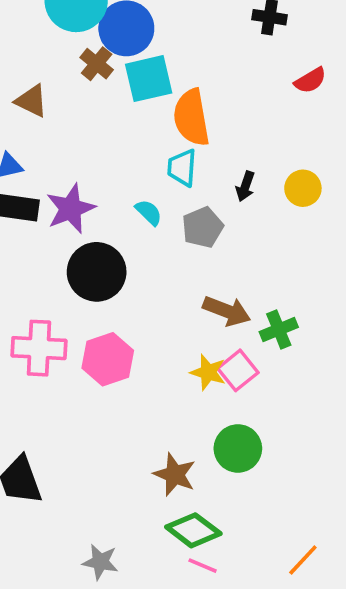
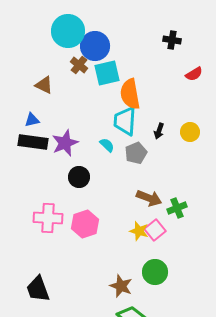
cyan trapezoid: (182, 168) -> (125, 121), size x1.4
black circle: (97, 272) -> (79, 177), size x0.7

